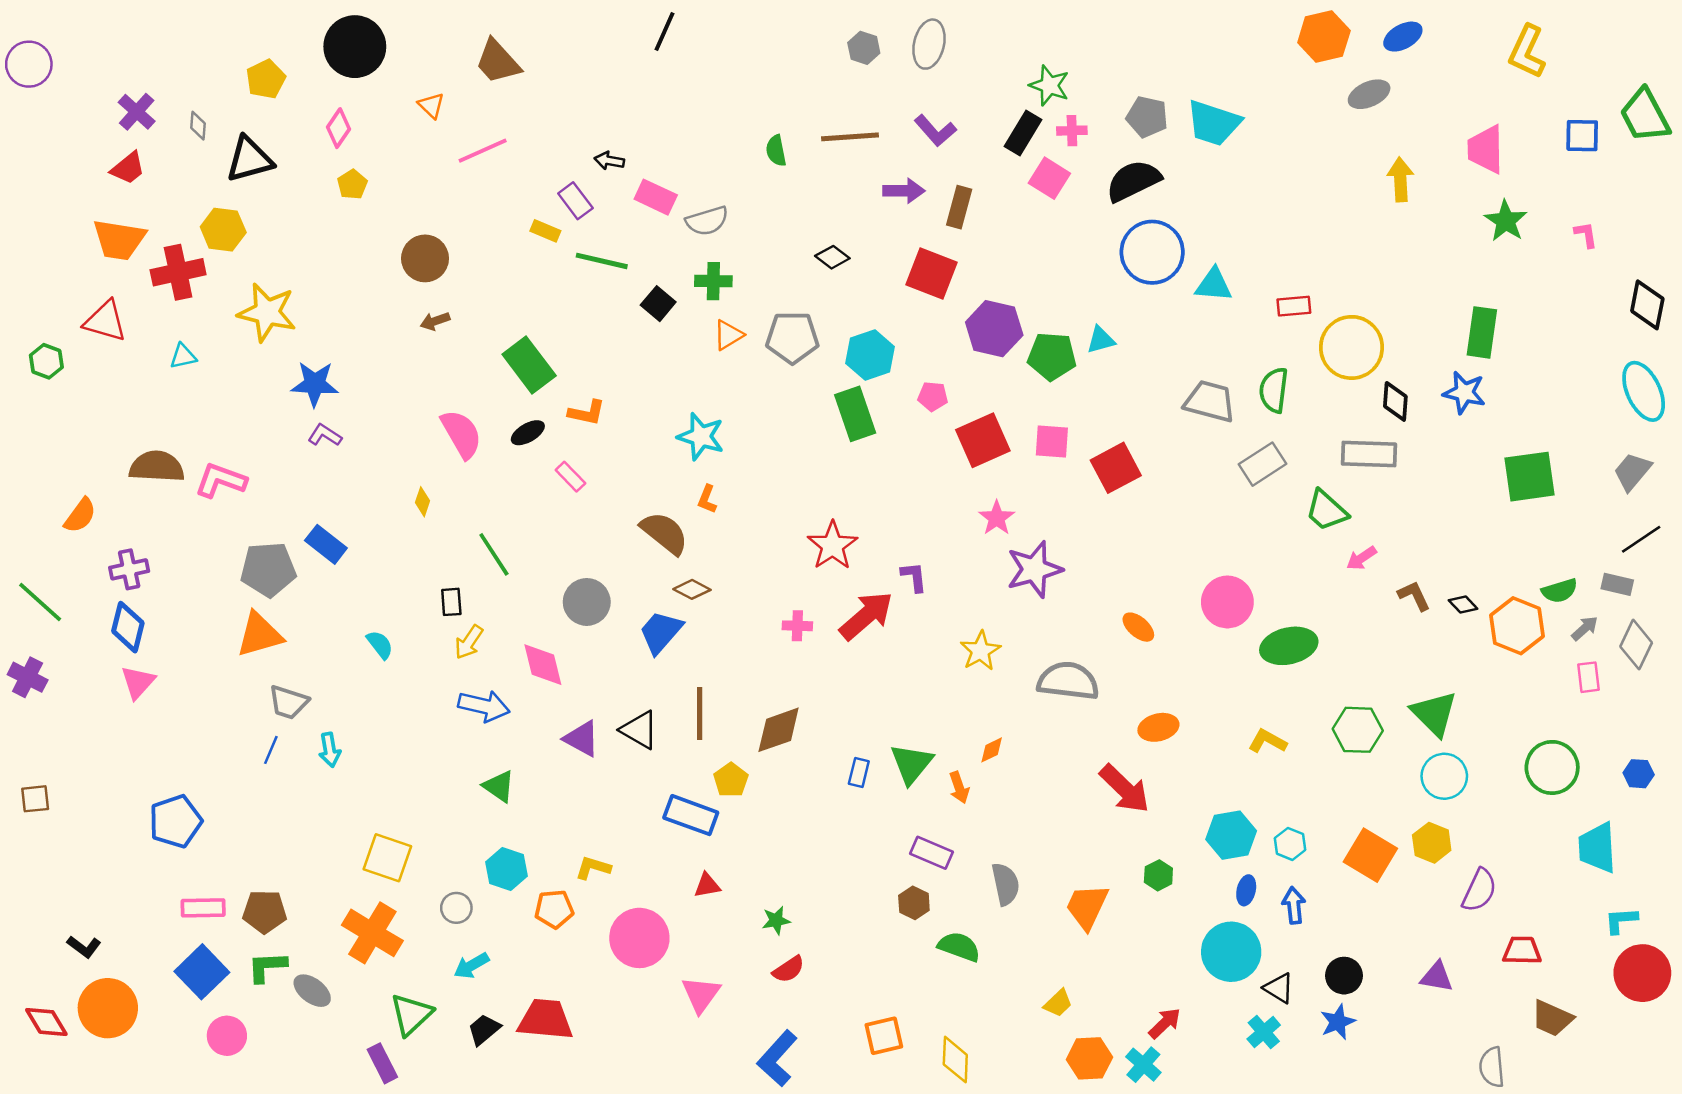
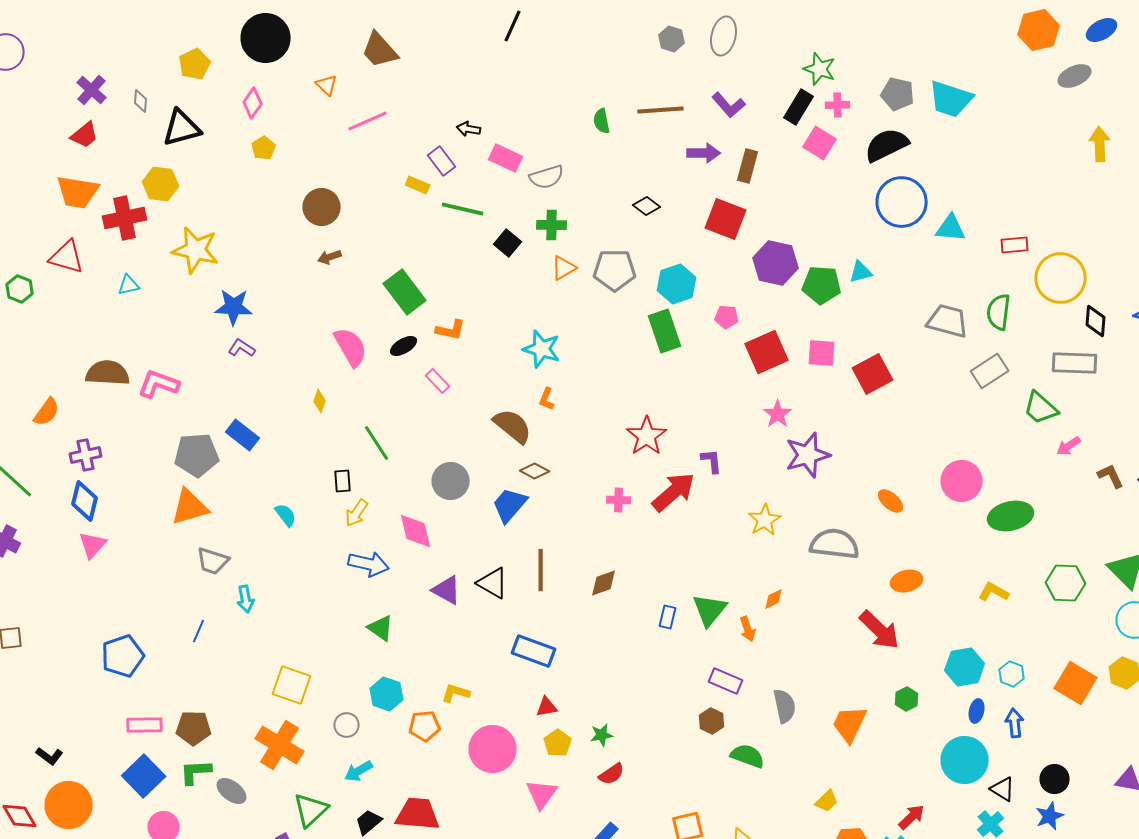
brown diamond: (779, 730) -> (604, 583), size x0.7
blue line: (271, 750) -> (199, 631), moved
yellow pentagon: (731, 780) -> (558, 743), moved

